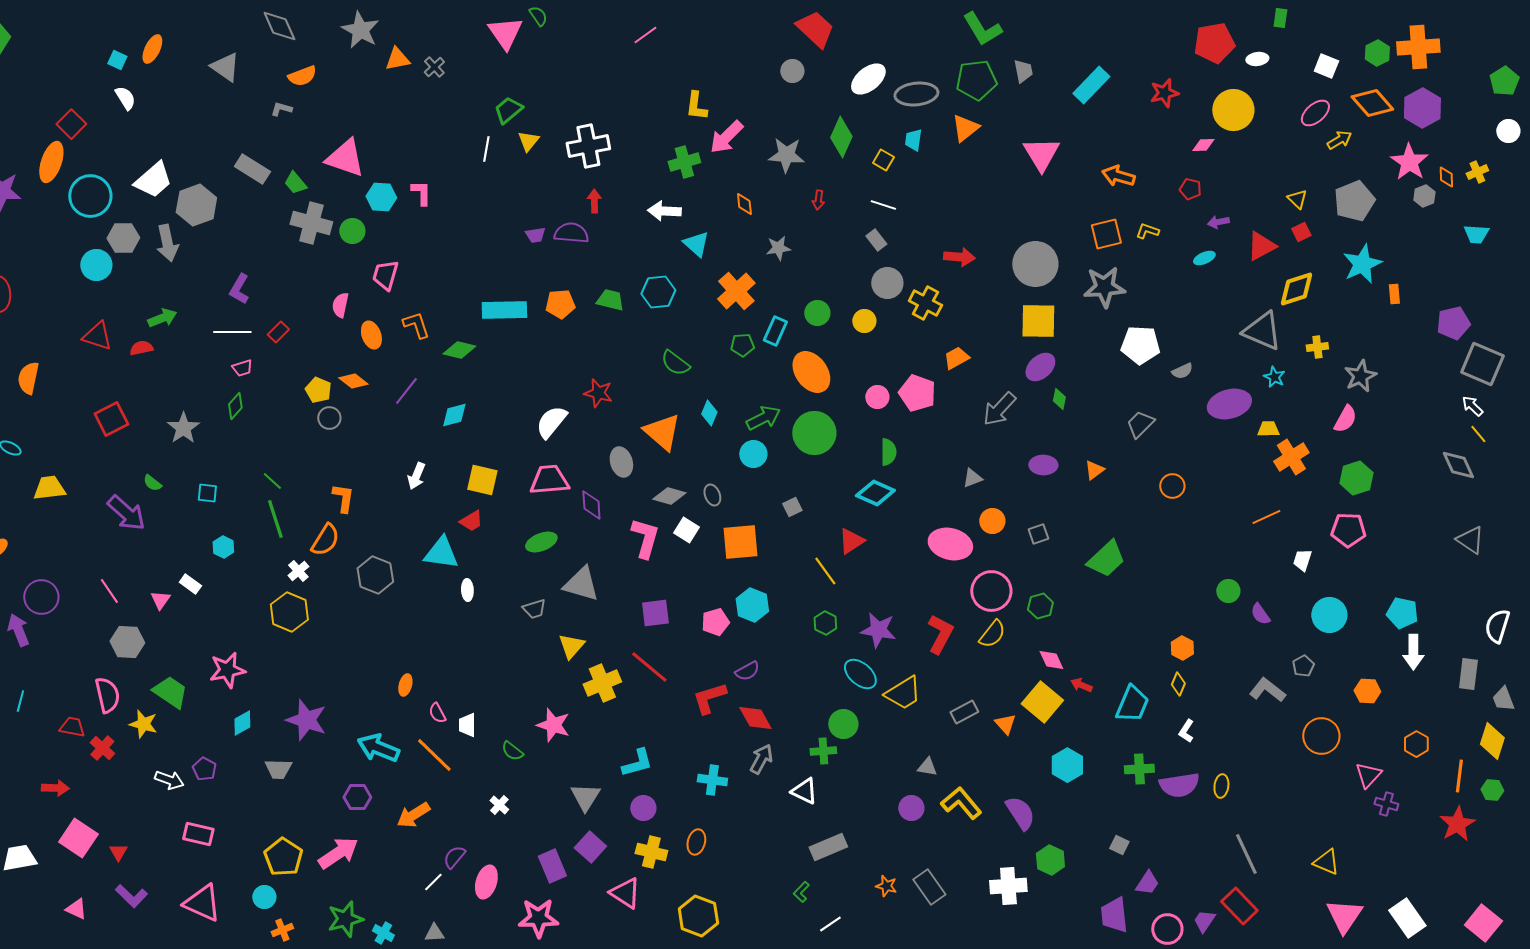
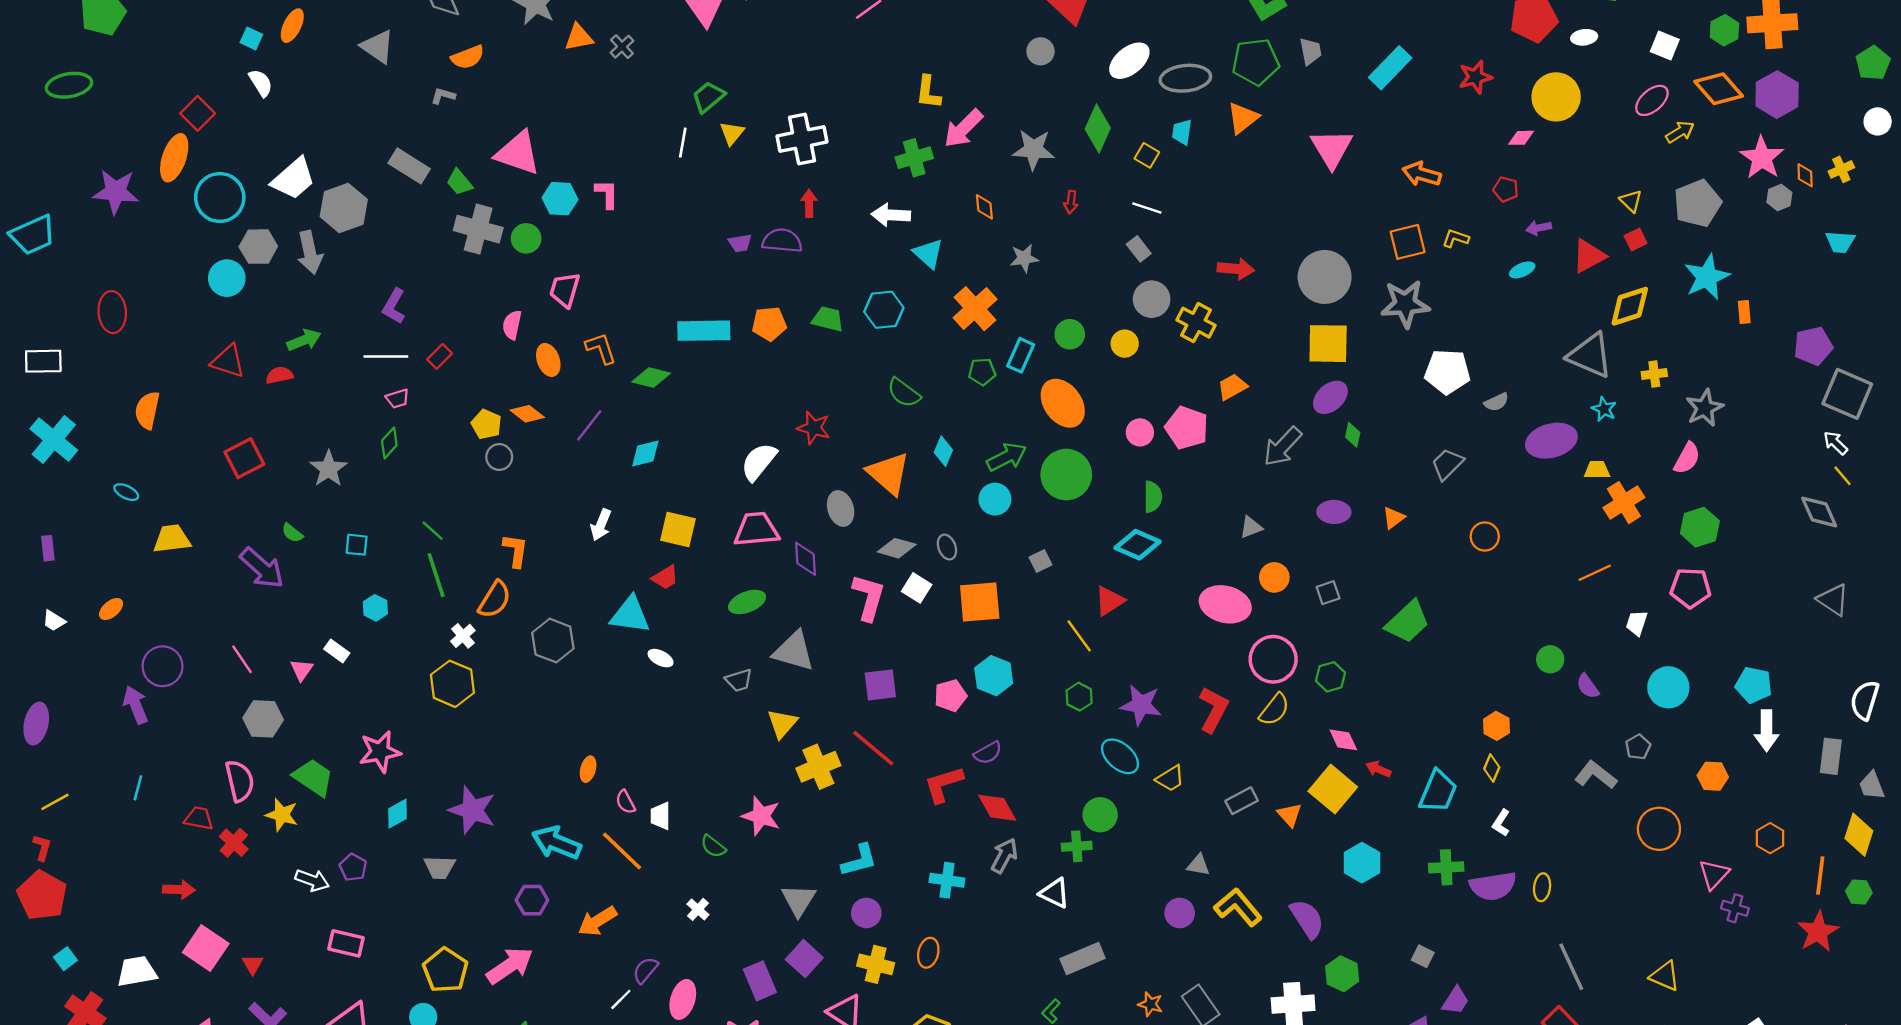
white ellipse: (467, 590) -> (661, 658), turned -60
yellow trapezoid: (903, 693) -> (1170, 779), size x0.7

